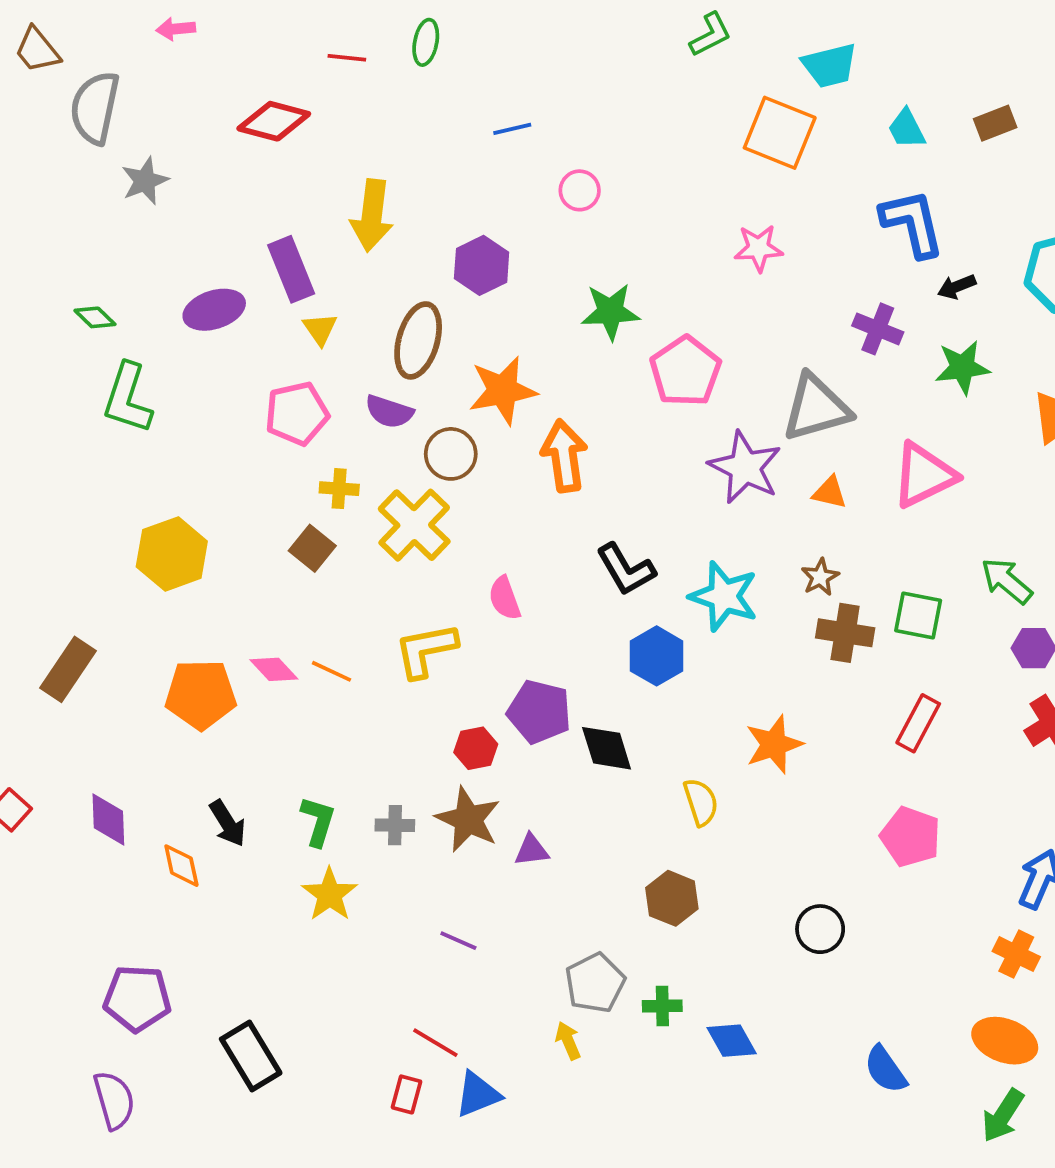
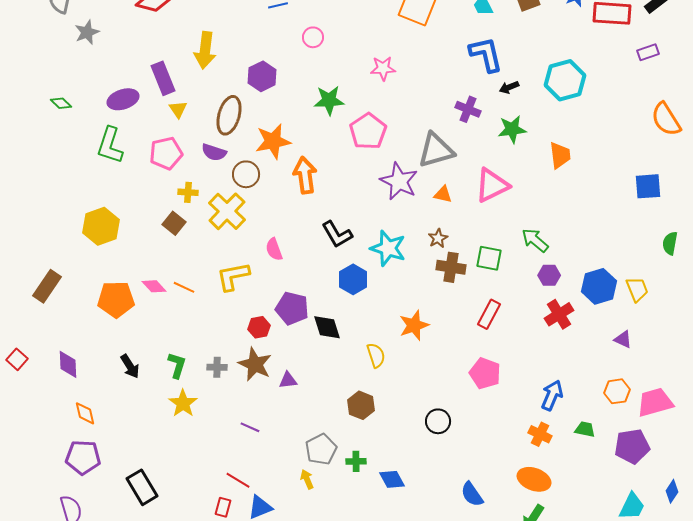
pink star: (759, 248) -> (383, 68), moved
green L-shape: (128, 398) -> (110, 145), moved
orange diamond: (181, 866) -> (85, 413), moved

